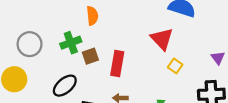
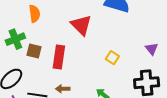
red triangle: (162, 39) -> (81, 25), moved
brown square: (90, 56) -> (34, 51), turned 35

